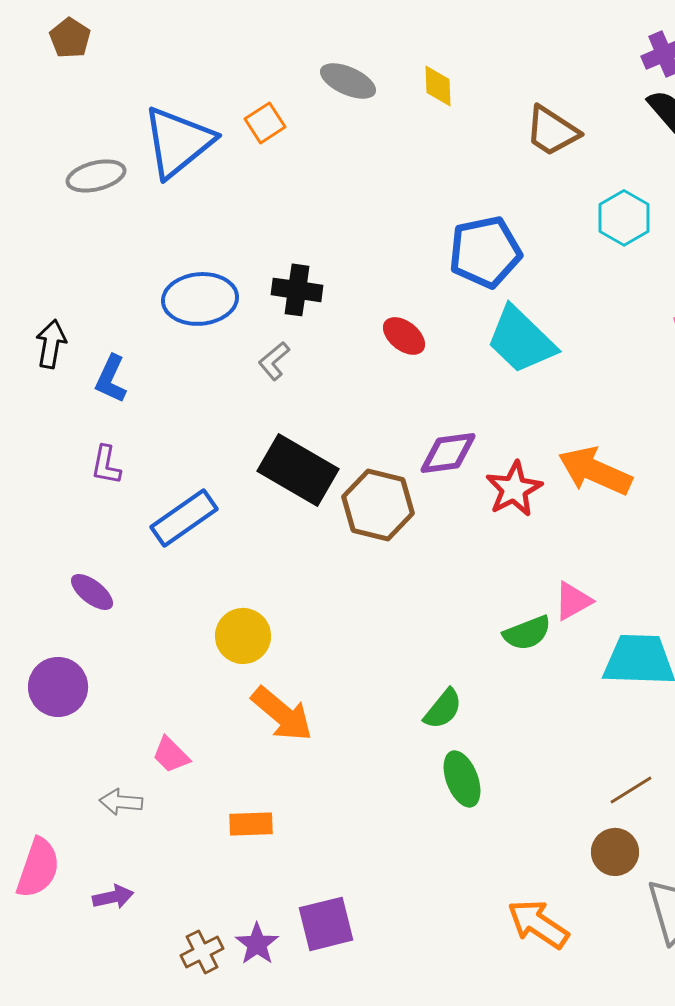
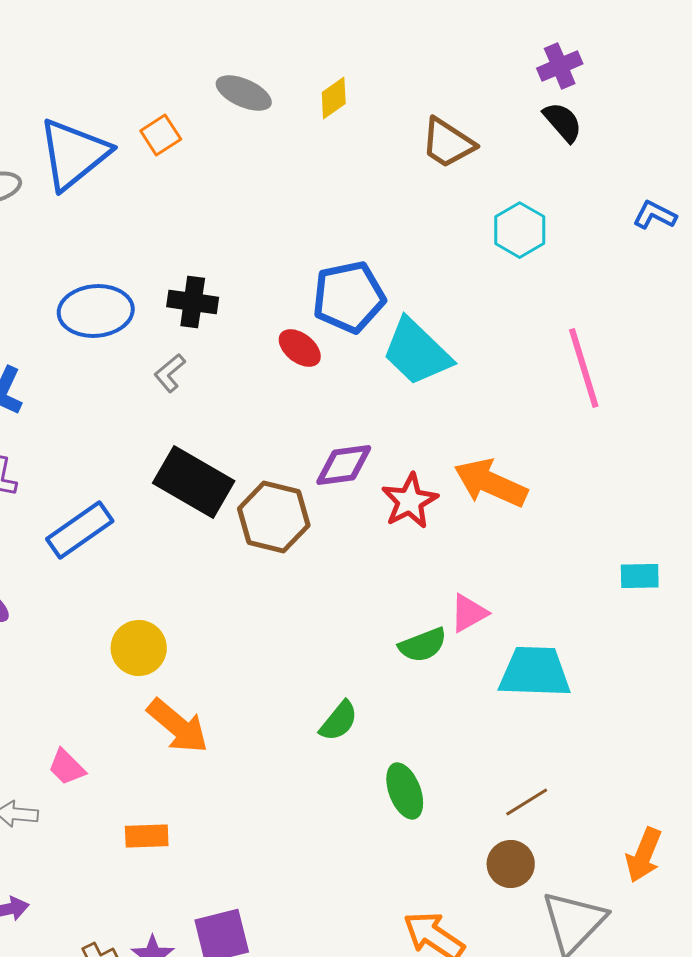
yellow diamond: (438, 86) -> (334, 98), turned 57
blue pentagon: (485, 252) -> (349, 297), moved
green ellipse: (462, 779) -> (405, 791), moved

